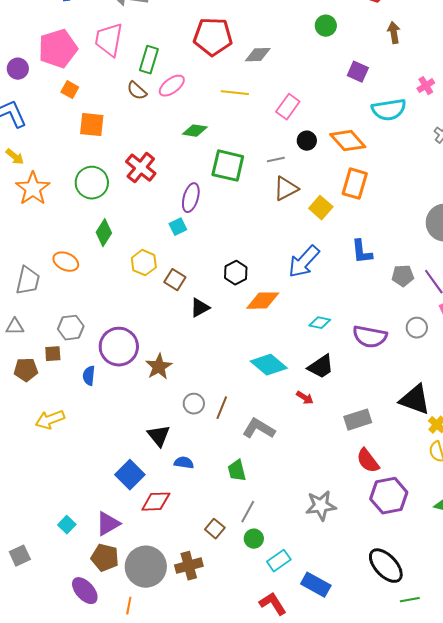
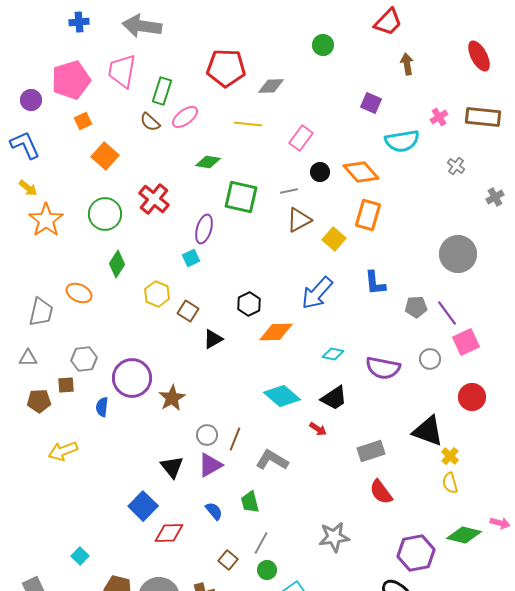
green circle: (326, 26) -> (323, 45), moved
orange square: (70, 90) -> (83, 121), turned 36
orange square: (92, 125) -> (105, 156), turned 36
blue semicircle: (184, 463) -> (214, 511), moved, turned 42
purple hexagon: (389, 496) -> (416, 553), moved
purple triangle: (108, 524) -> (210, 465), moved

